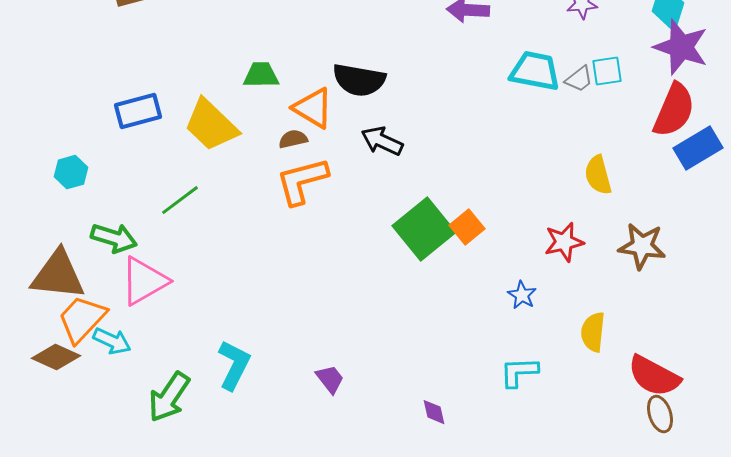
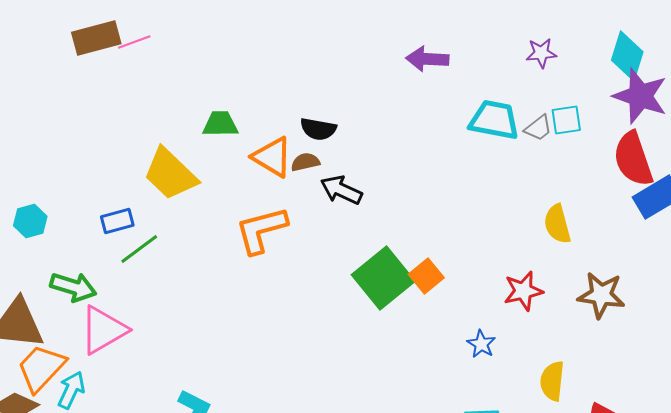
black semicircle: (359, 80) -> (318, 129), size x0.7
red semicircle: (674, 110) -> (633, 159), turned 138
blue rectangle: (138, 111) -> (117, 221), moved, size x0.7
brown semicircle: (293, 139) -> (305, 162), moved
cyan arrow: (112, 341) -> (71, 390), turned -90

